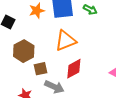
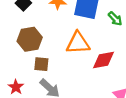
red diamond: (74, 69) -> (104, 60), moved

